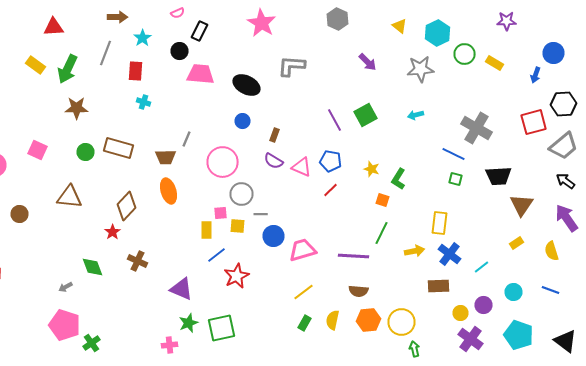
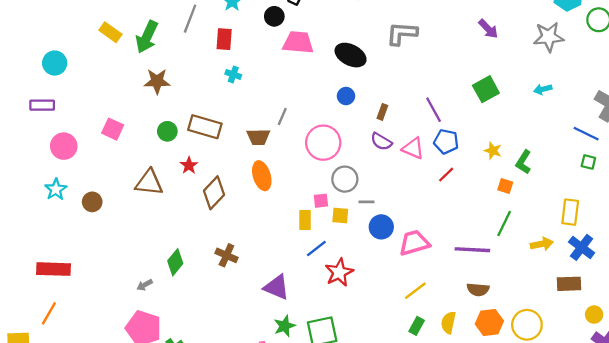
purple line: (334, 120) -> (434, 110), moved
red star: (112, 232) -> (189, 165), moved
green diamond: (92, 267) -> (175, 262), turned 60

